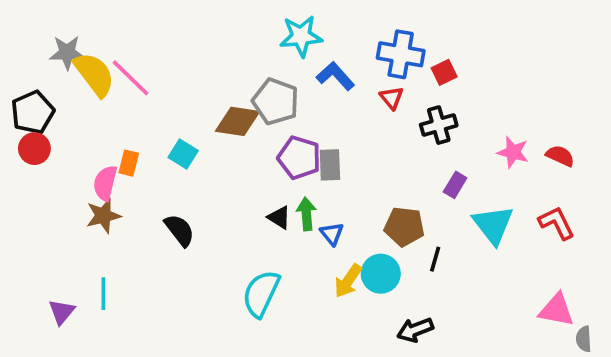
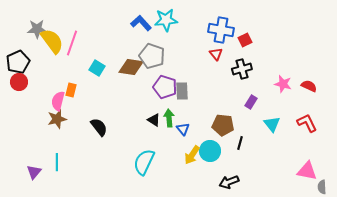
blue L-shape: (335, 76) -> (141, 23), moved
pink line: (131, 78) -> (72, 43), turned 65
cyan square: (183, 154) -> (97, 68), moved
cyan triangle: (493, 225) -> (272, 124), size x0.7

